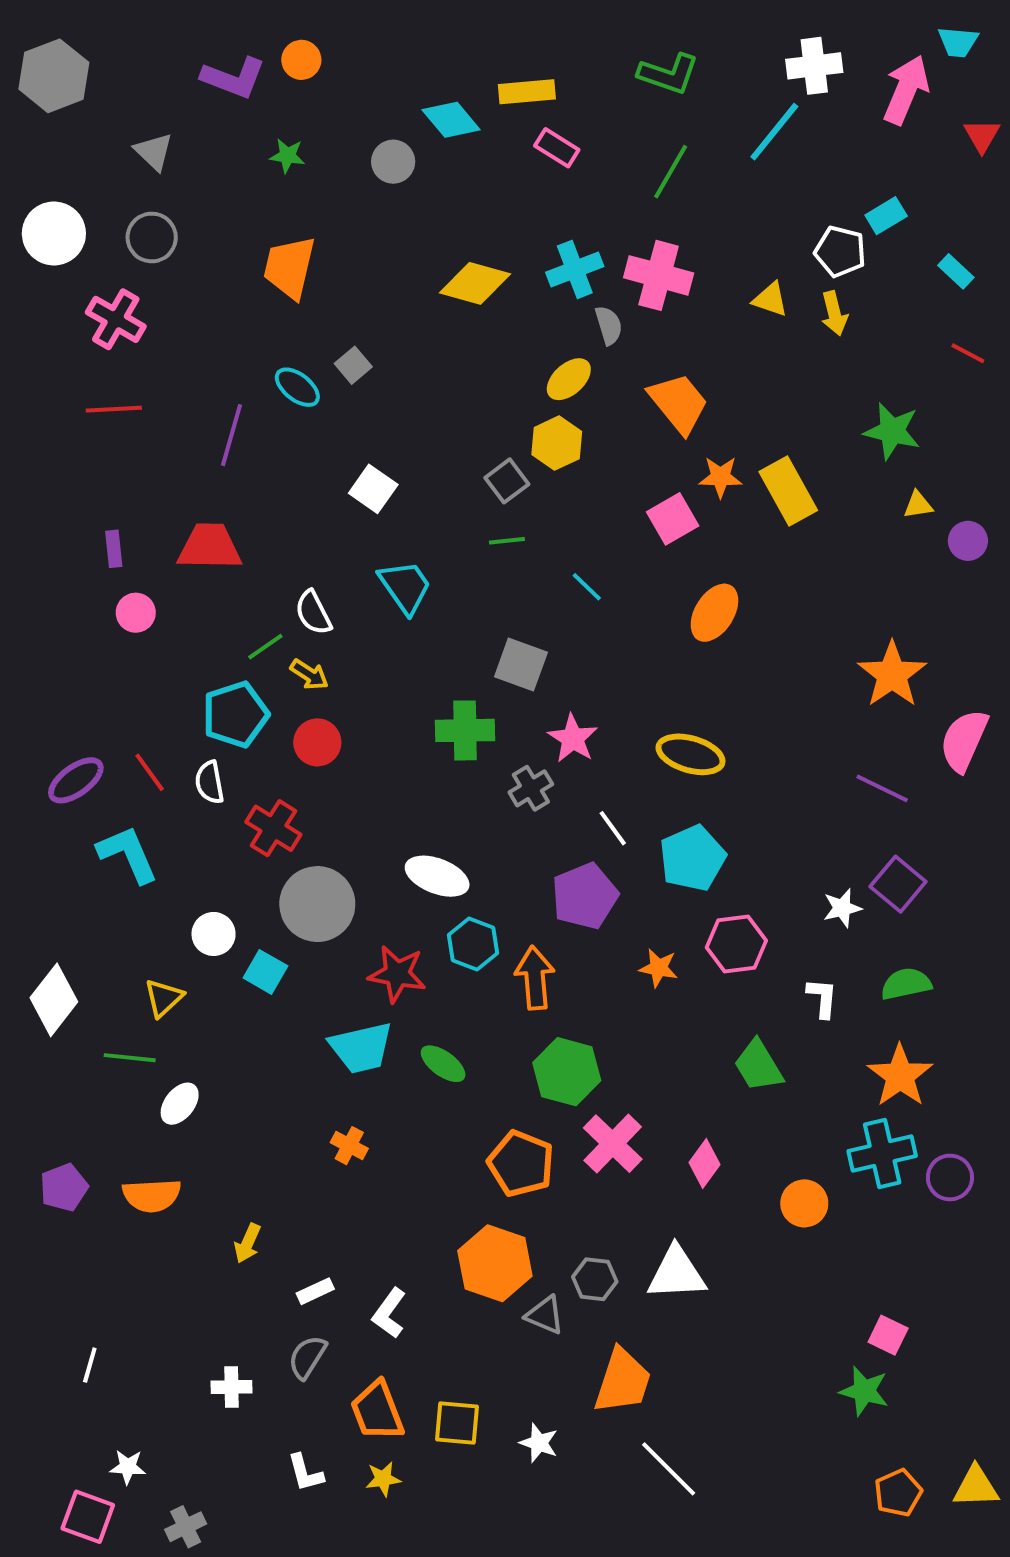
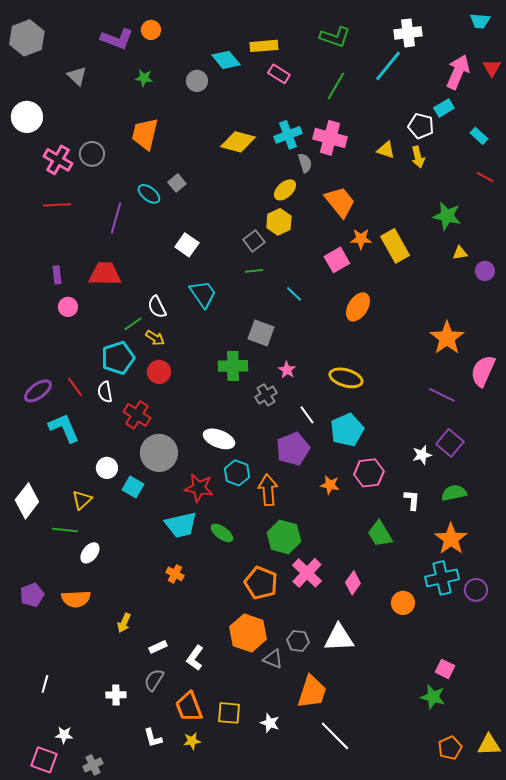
pink arrow: (906, 90) -> (458, 72), moved
gray circle: (152, 237) -> (92, 154), moved
pink star: (573, 738) -> (287, 370), size x0.7

